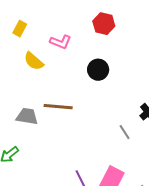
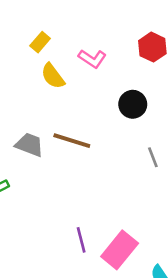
yellow rectangle: (20, 29) -> (40, 42), moved
gray line: (125, 132) -> (153, 157), moved

